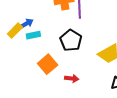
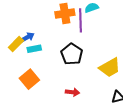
orange square: (48, 64) -> (29, 79), moved

